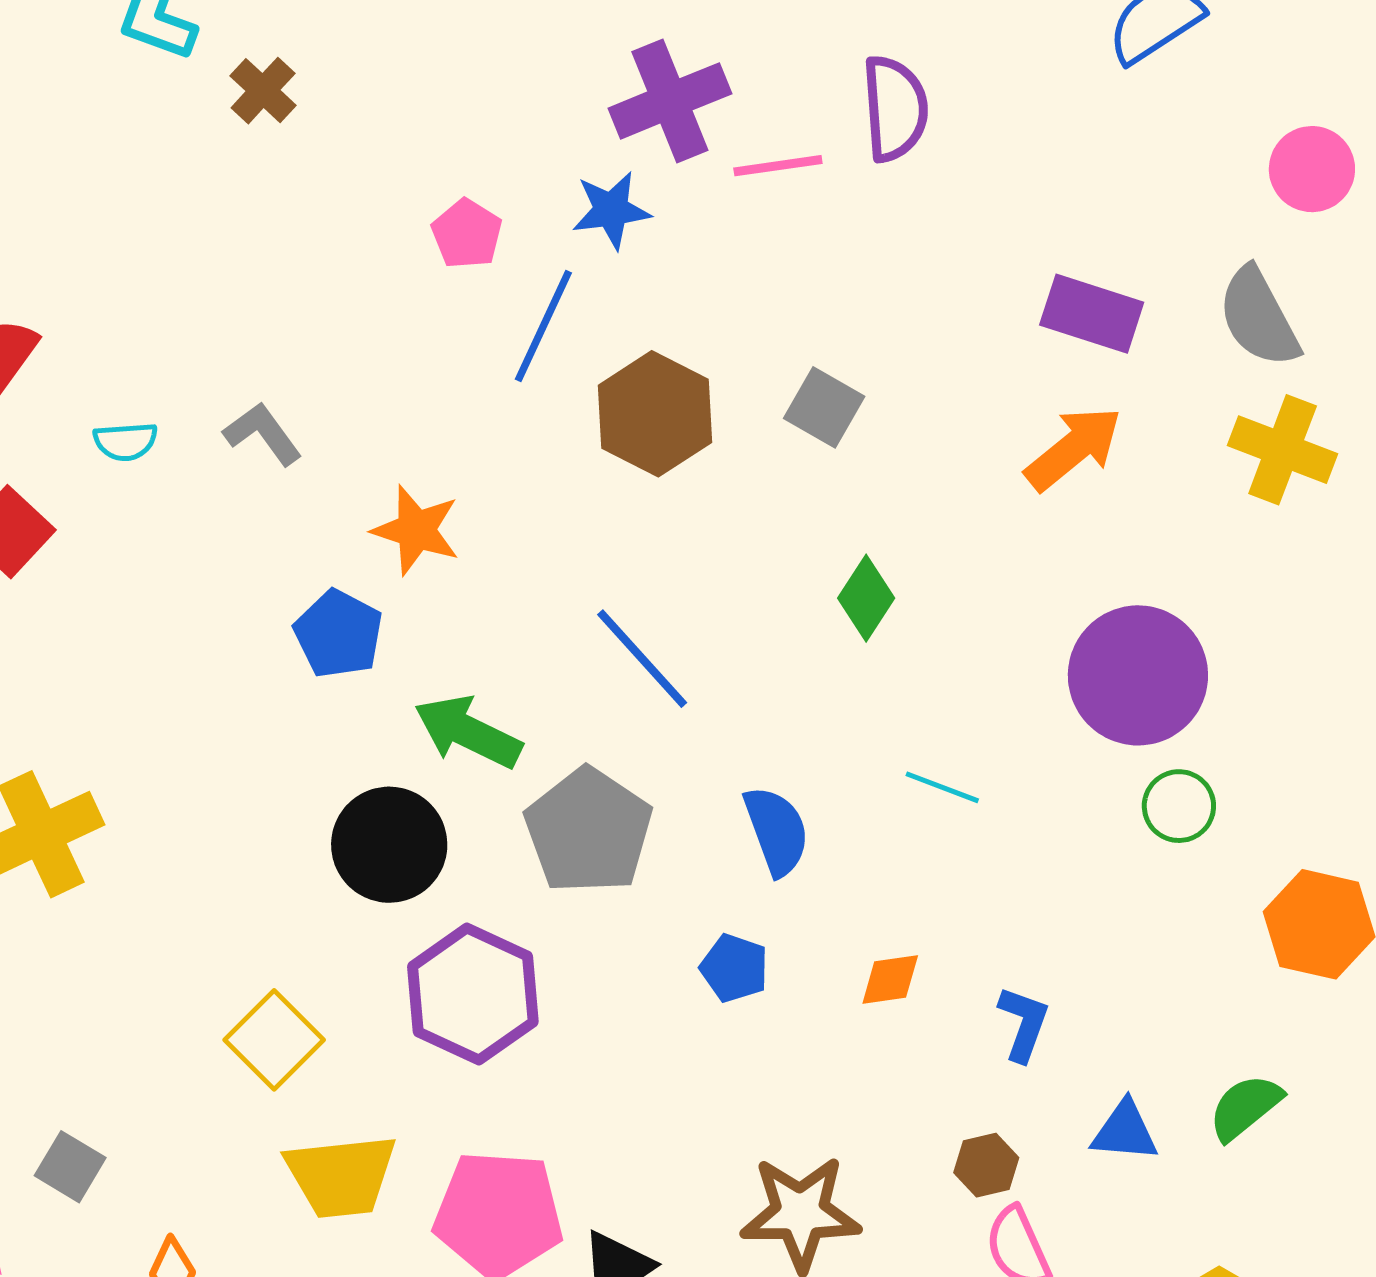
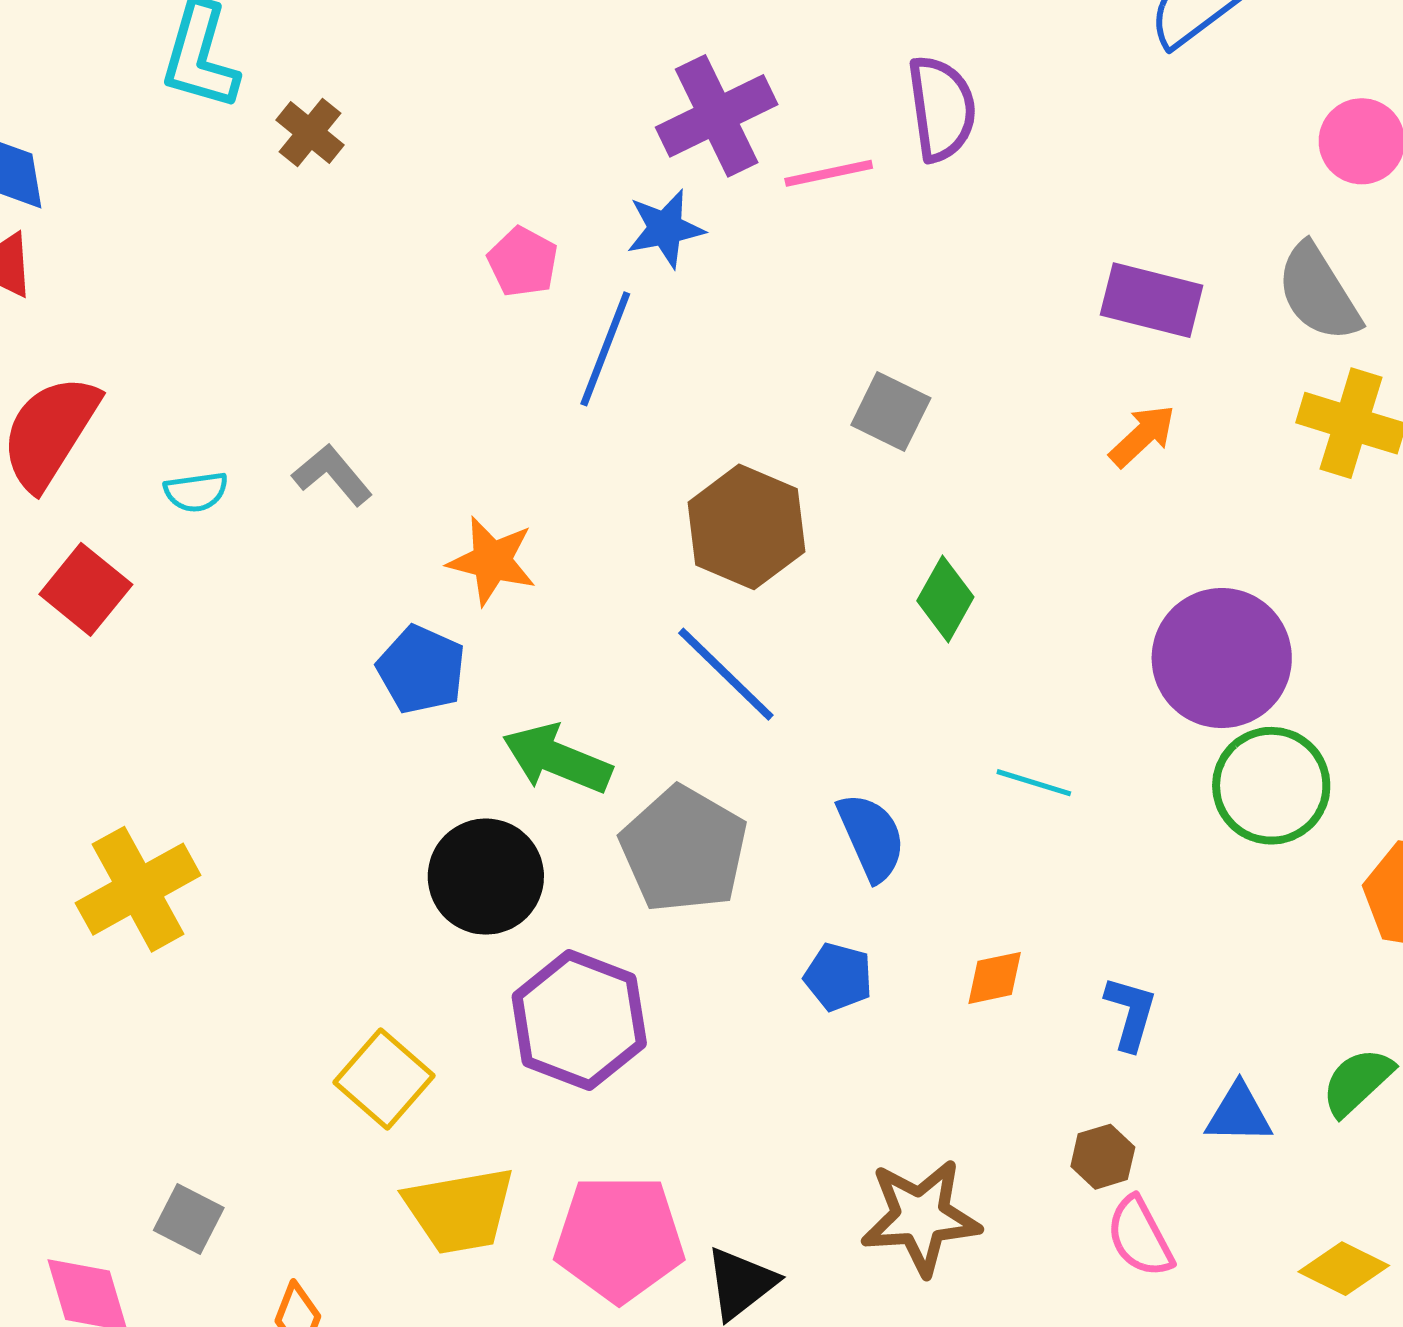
brown hexagon: (655, 414) -> (746, 527), moved
orange arrow: (1074, 448) -> (1142, 436), size x0.7
green circle: (1179, 806) -> (1271, 786), size x1.6

